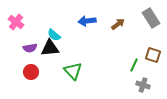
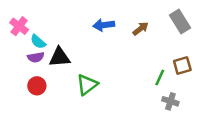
cyan semicircle: (54, 35) -> (38, 42), moved
brown square: (153, 55) -> (182, 66), turned -35
green triangle: (73, 71) -> (87, 85), turned 36

